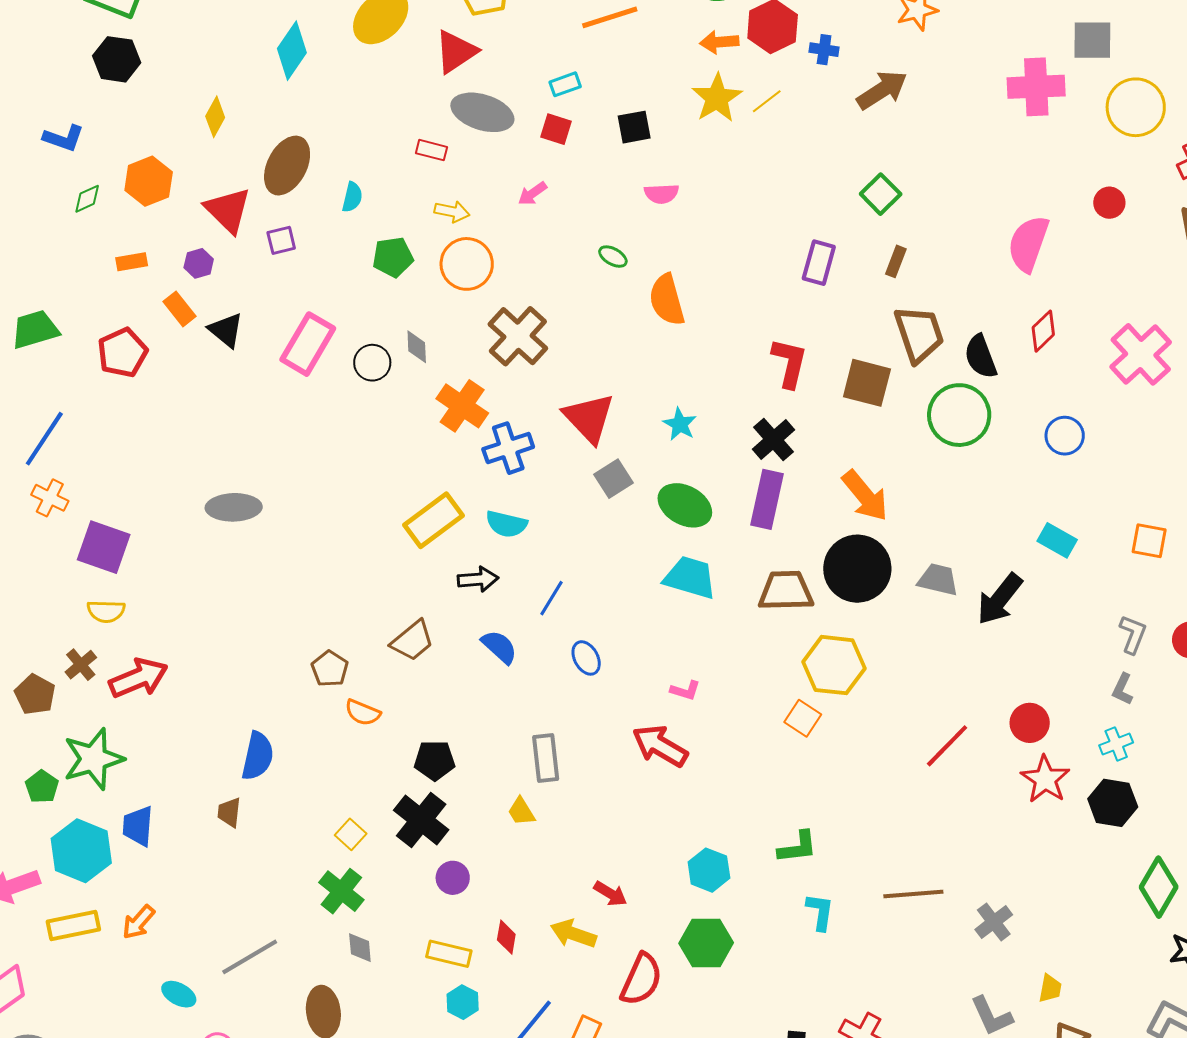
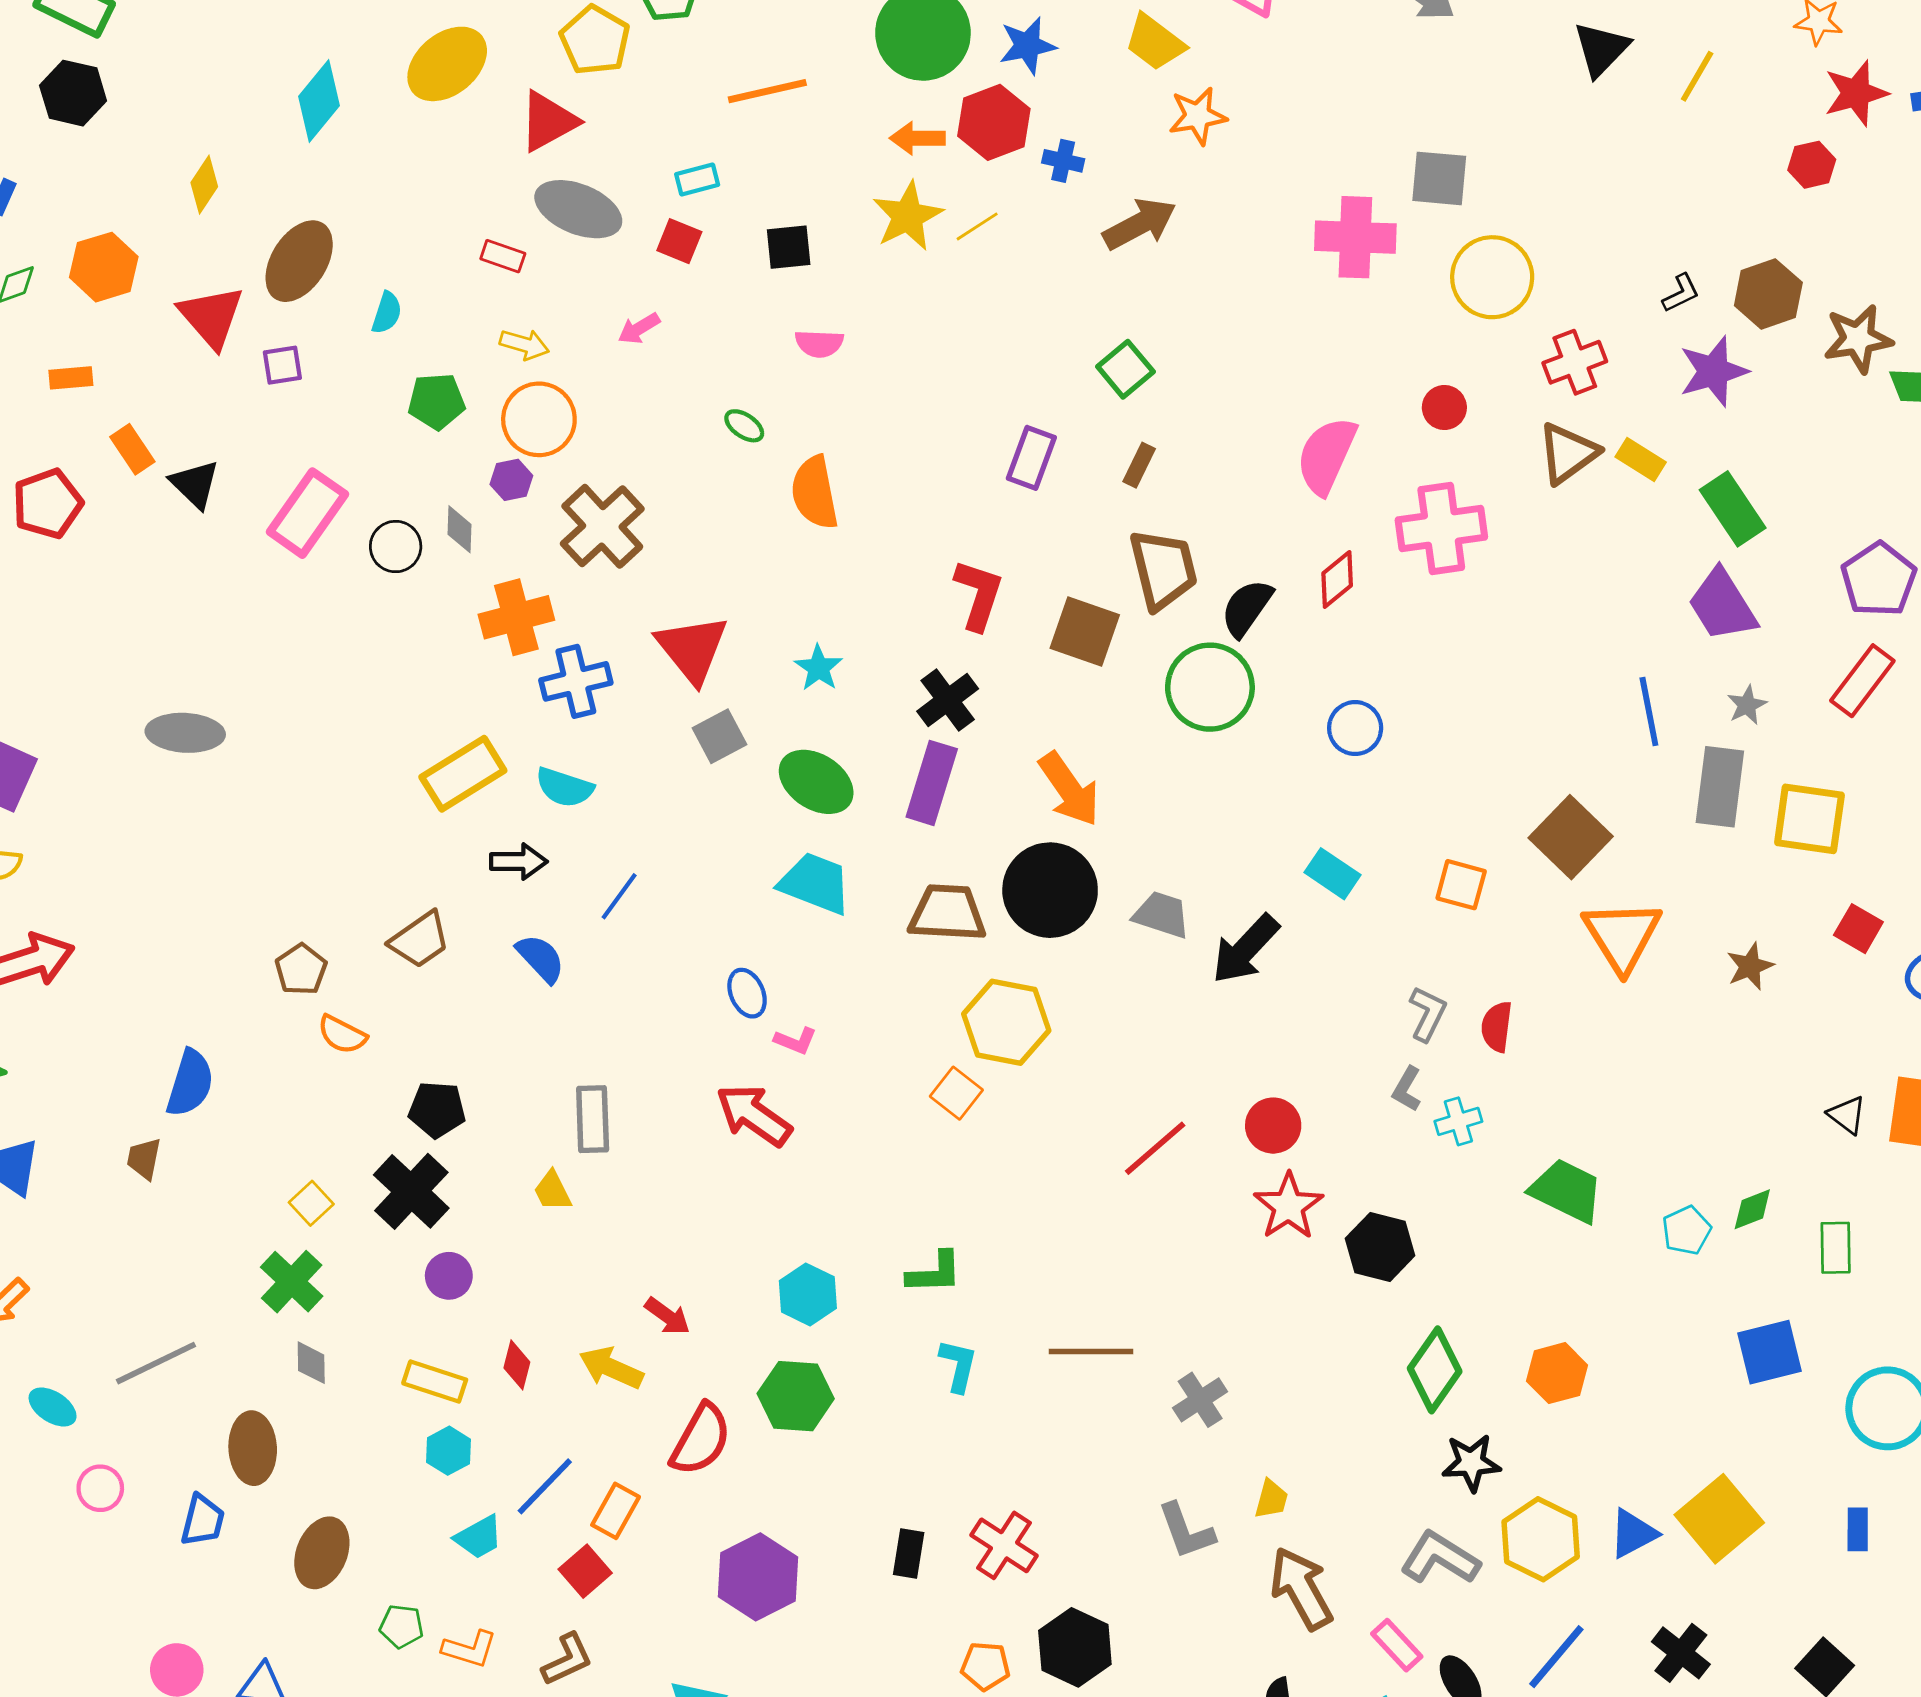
purple hexagon: (199, 263) -> (511, 480), moved
pink cross: (1141, 354) -> (1441, 528), moved, turned 30
black semicircle: (981, 357) -> (1247, 608), turned 51
orange cross: (462, 406) -> (516, 617), turned 36
blue ellipse: (586, 658) -> (747, 993), moved
cyan cross: (1116, 744) -> (1458, 1121), moved

